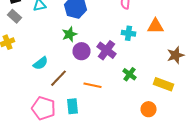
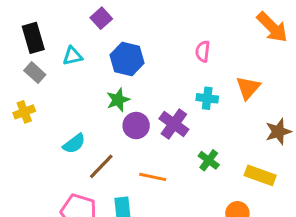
orange triangle: (156, 26) -> (248, 88), turned -48

